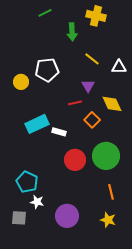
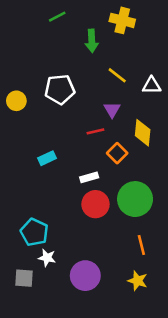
yellow circle: (21, 82) -> (16, 101), moved
yellow diamond: (112, 104) -> (143, 133), turned 30
cyan rectangle: (37, 124) -> (47, 158), size x0.6
white rectangle: (59, 132) -> (89, 177), moved, turned -32

